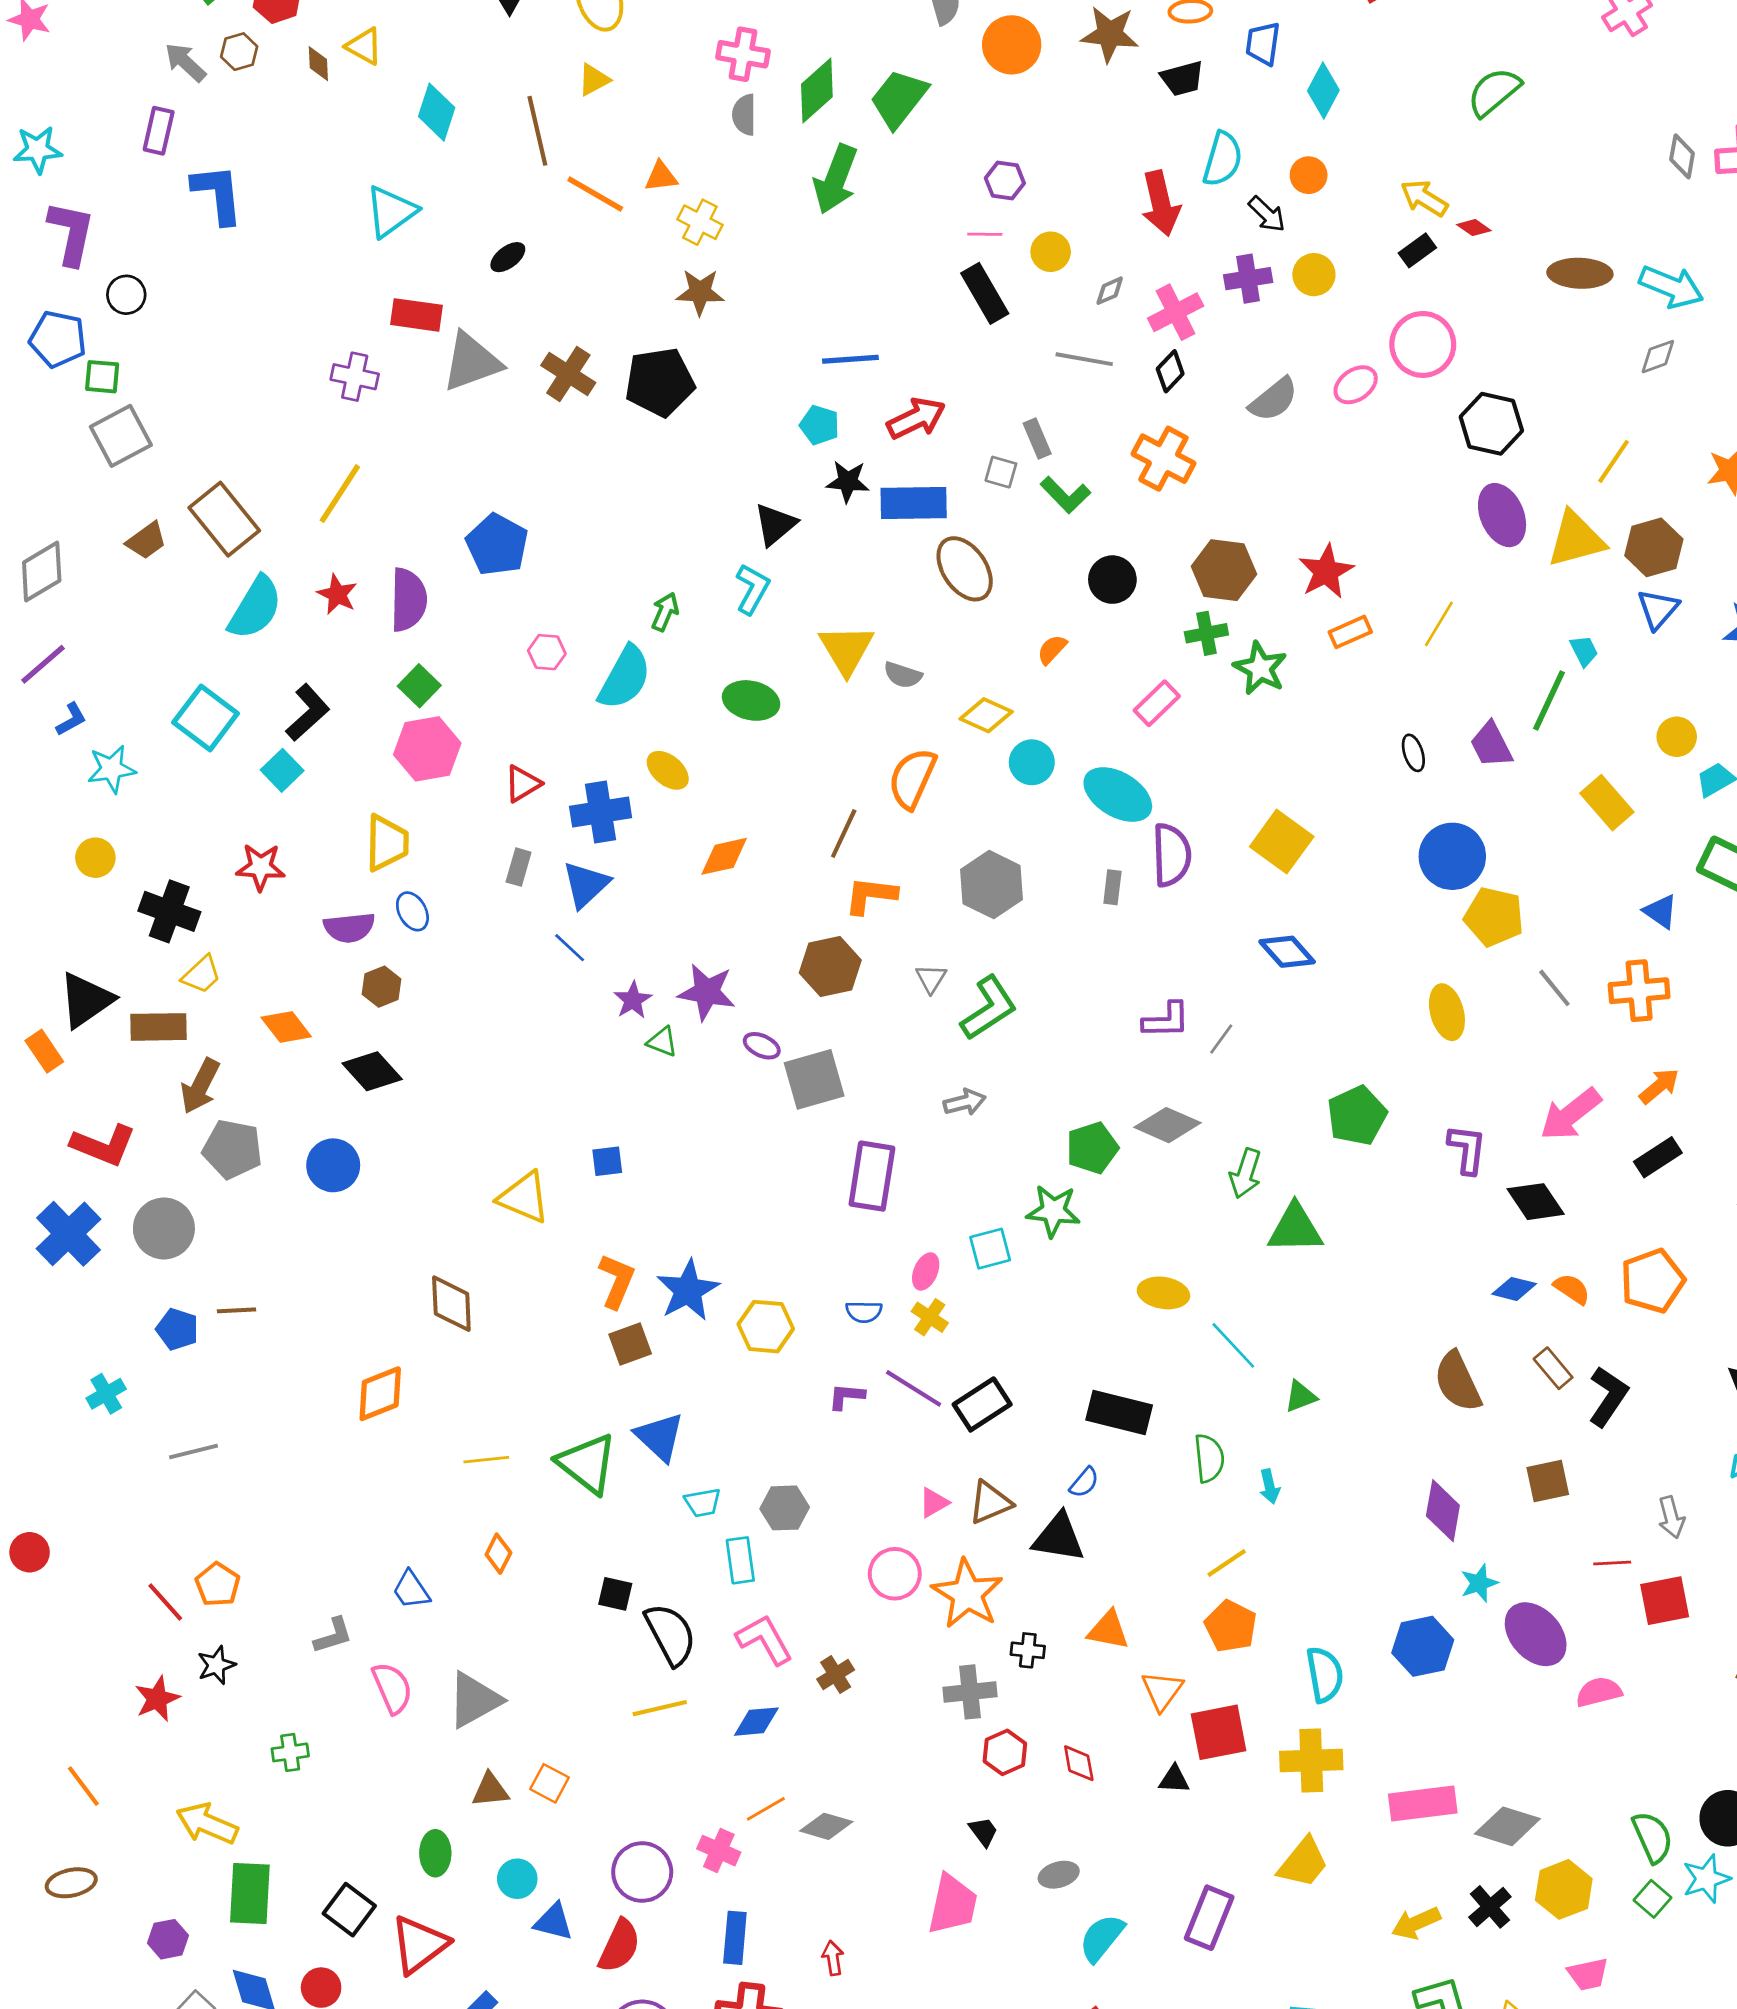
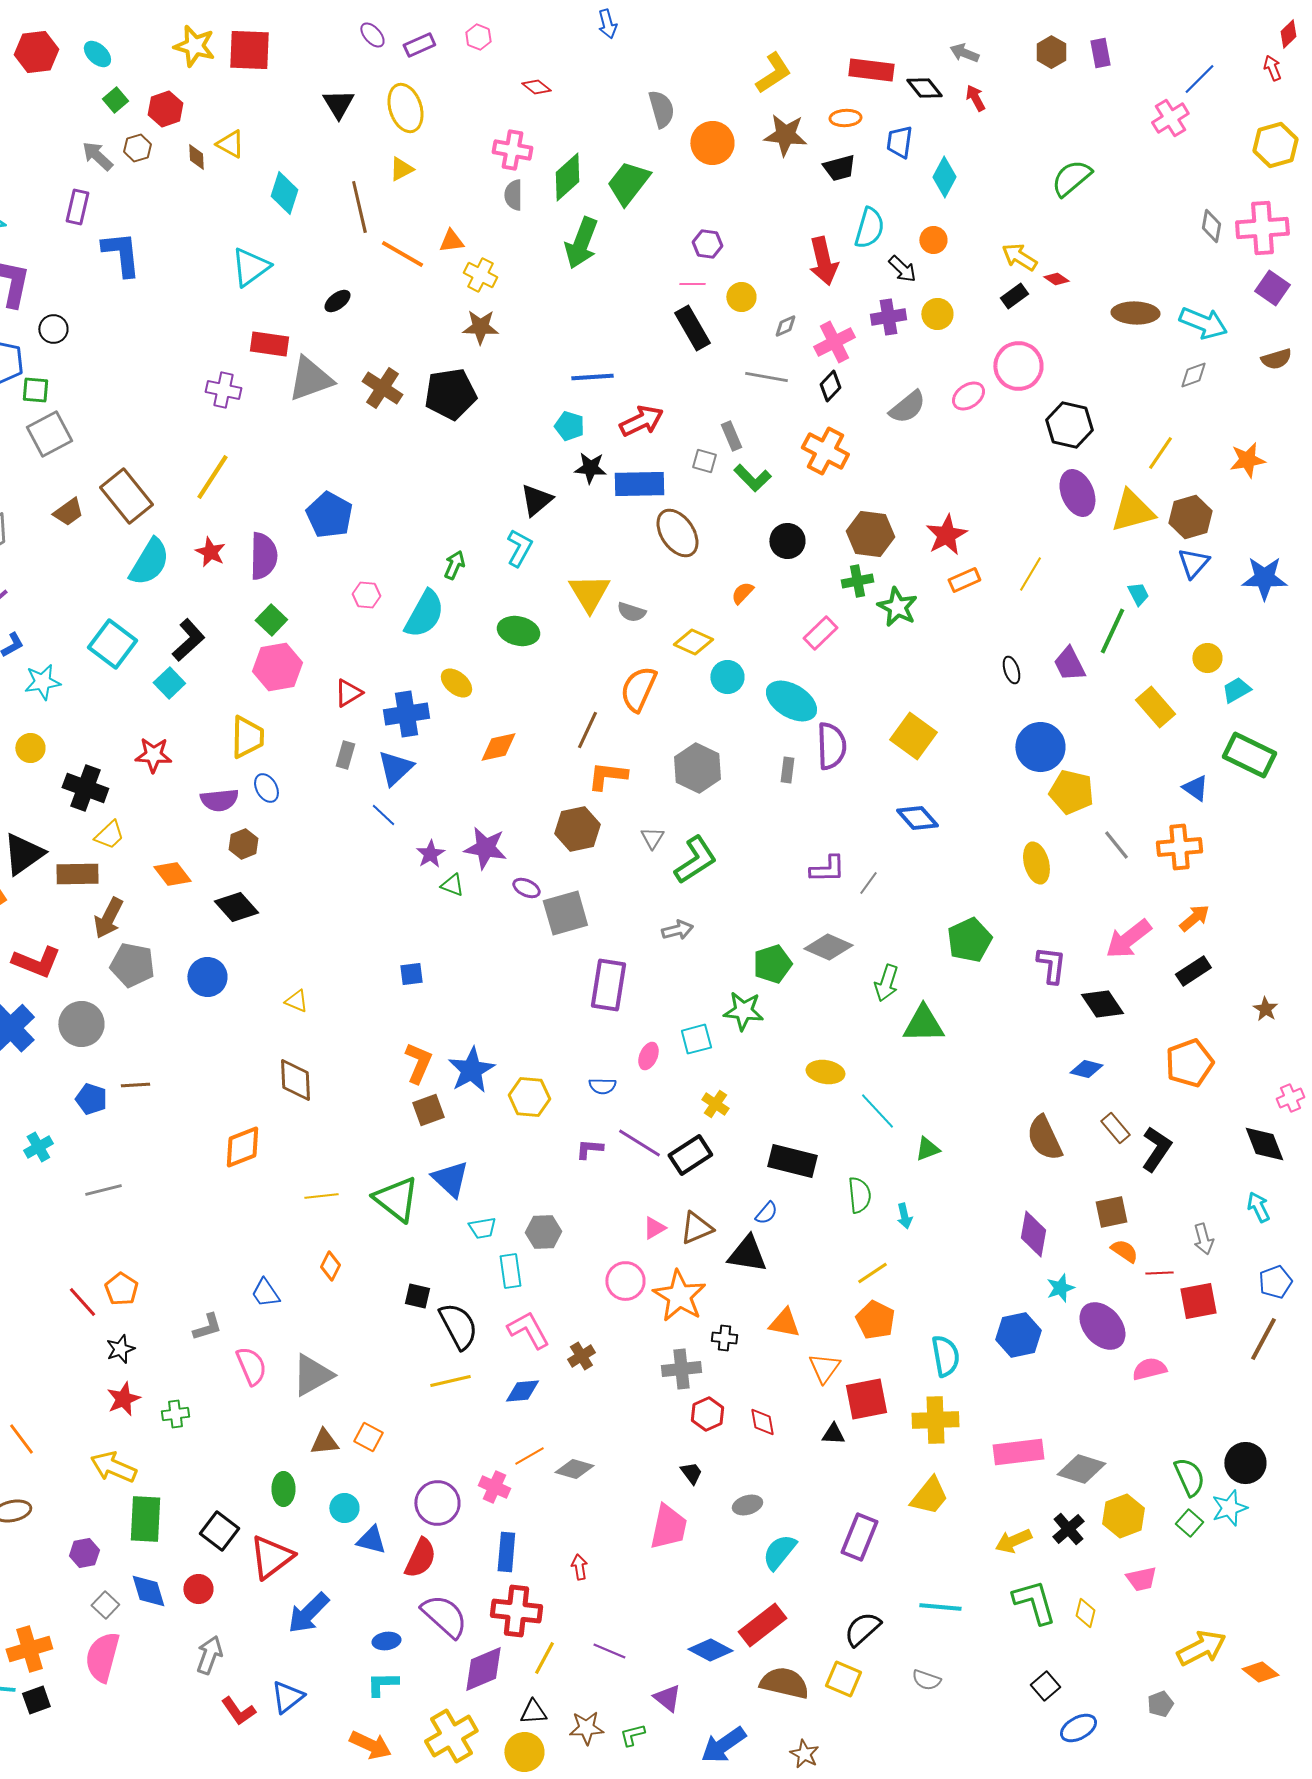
yellow triangle: (524, 1198) -> (296, 1001), moved, size x0.6
orange semicircle: (1572, 1289) -> (1124, 1251), moved
yellow cross: (930, 1317) -> (715, 1104), moved
red star: (157, 1699) -> (123, 1399), moved

